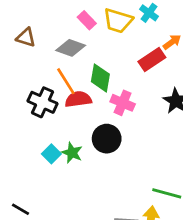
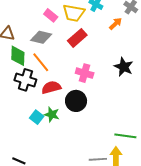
red rectangle: (152, 59) -> (77, 38), moved
green diamond: (100, 78) -> (18, 56), moved
red semicircle: (78, 99) -> (51, 87), moved

